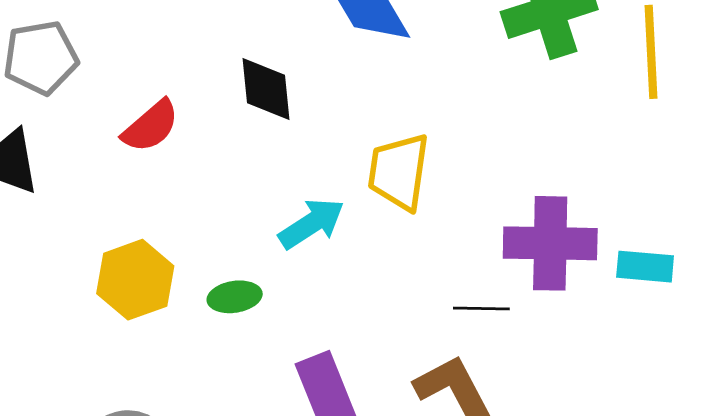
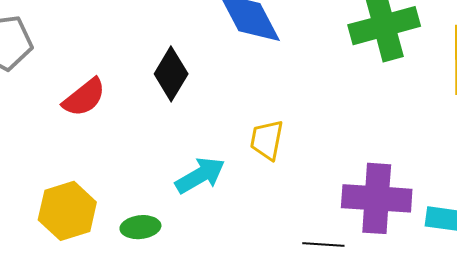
black diamond: (266, 89) -> (171, 74), turned 34
yellow trapezoid: (399, 172) -> (267, 140), size x0.7

